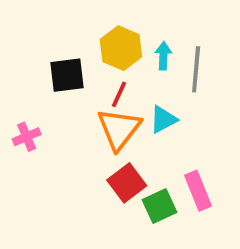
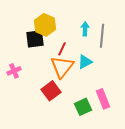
yellow hexagon: (121, 48) -> (45, 25), moved
red square: (127, 183) -> (51, 91), moved

